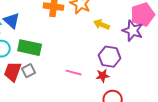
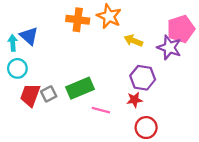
green rectangle: (30, 48) -> (80, 88), moved, turned -35
pink line: (74, 73) -> (101, 110), moved

